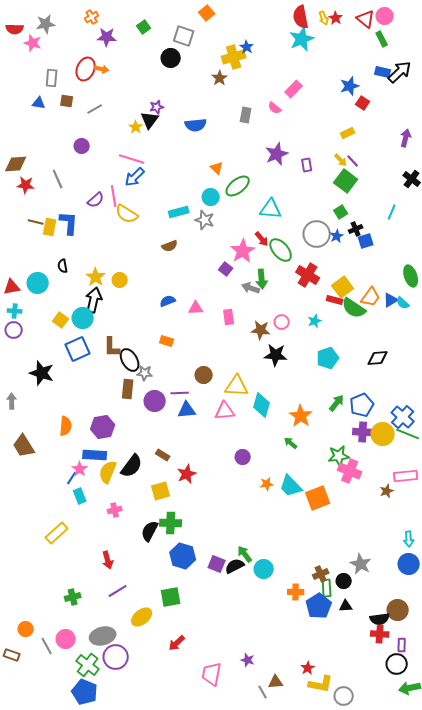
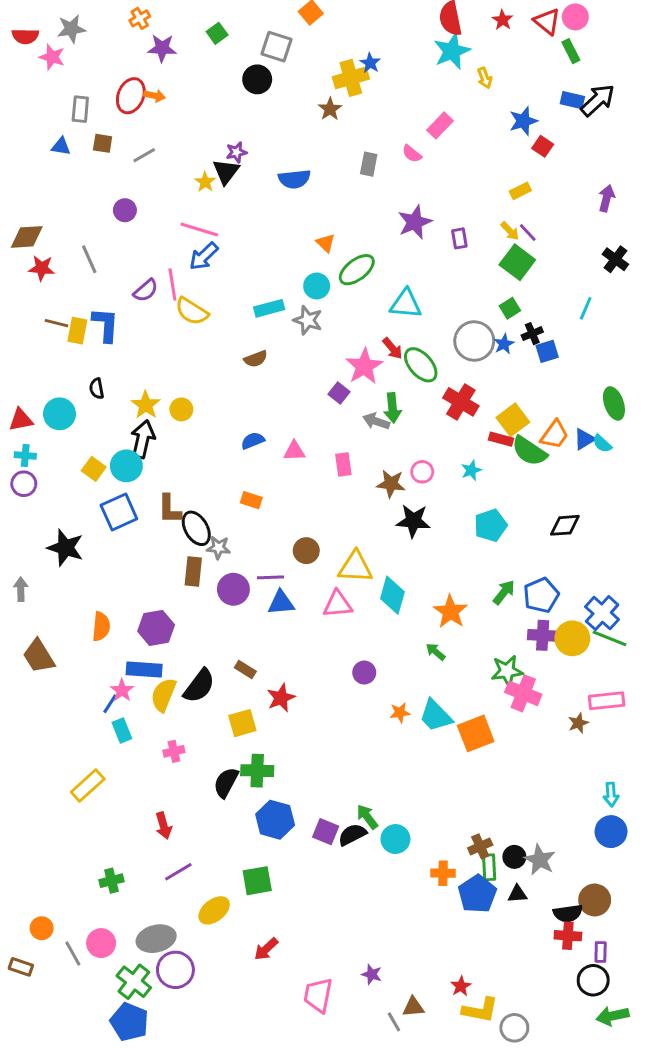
yellow arrow: (324, 18) -> (485, 78), moved
gray star: (361, 564) -> (540, 860), moved

